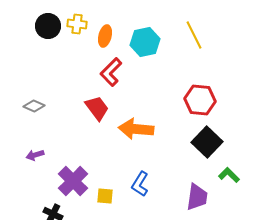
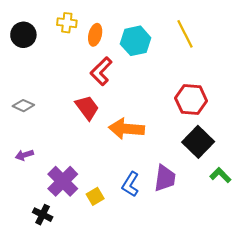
black circle: (48, 26) -> (23, 35), moved
yellow square: (105, 196) -> (95, 196), turned -36
purple trapezoid: (197, 197) -> (165, 178), moved

